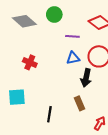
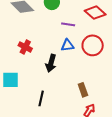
black arrow: (86, 78) -> (51, 63), moved
brown rectangle: (80, 103) -> (83, 90), moved

